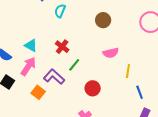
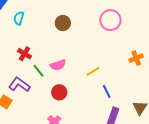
pink semicircle: (111, 53) -> (58, 65), moved
green line: (74, 65) -> (38, 71), turned -72
yellow line: (128, 71) -> (93, 71), turned 56

